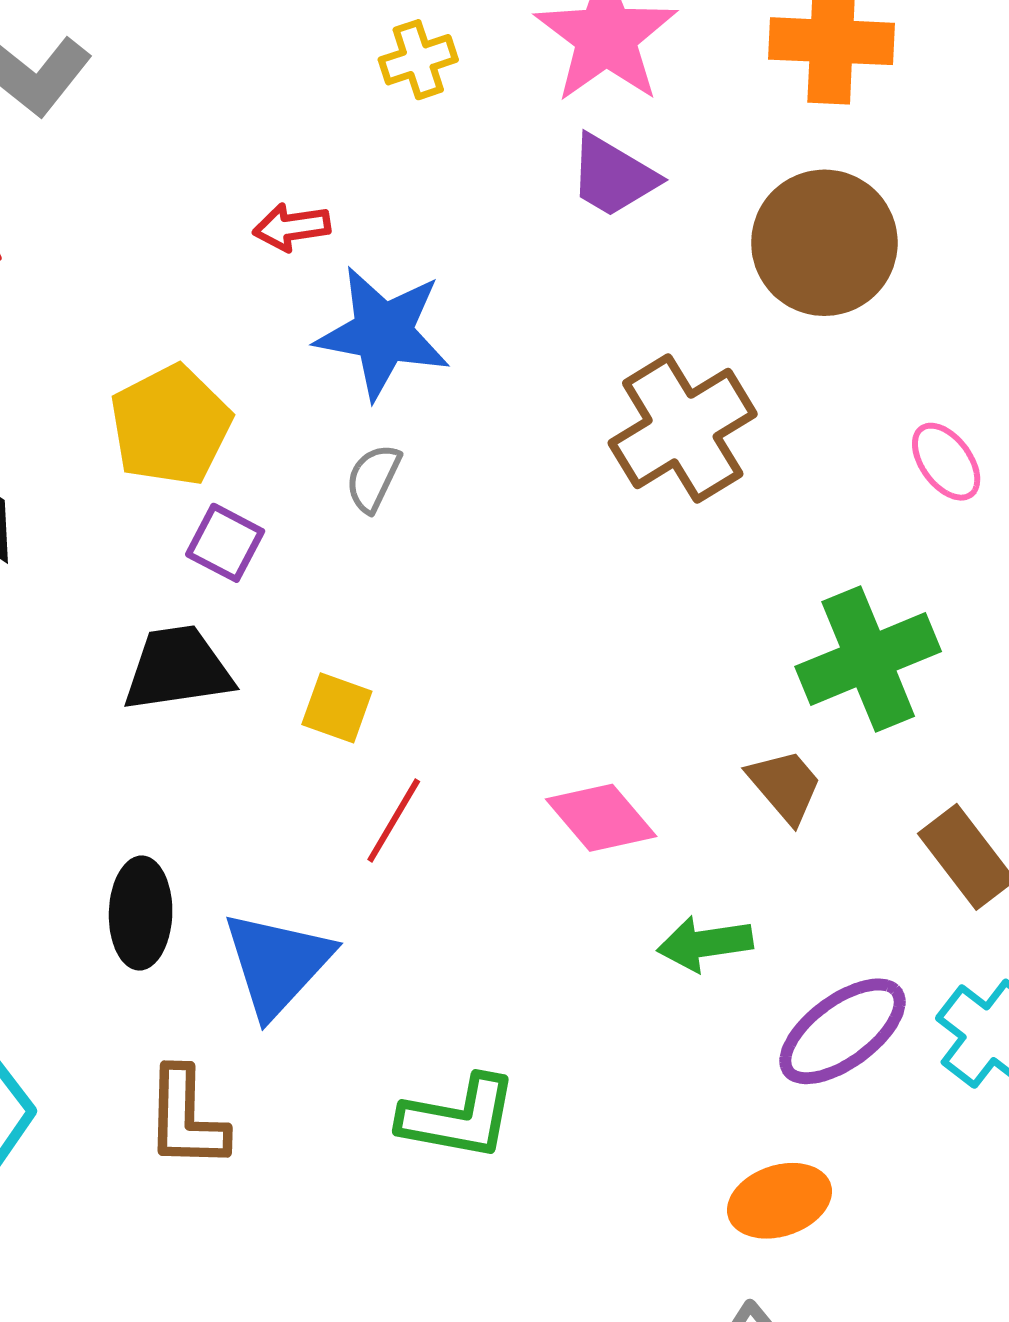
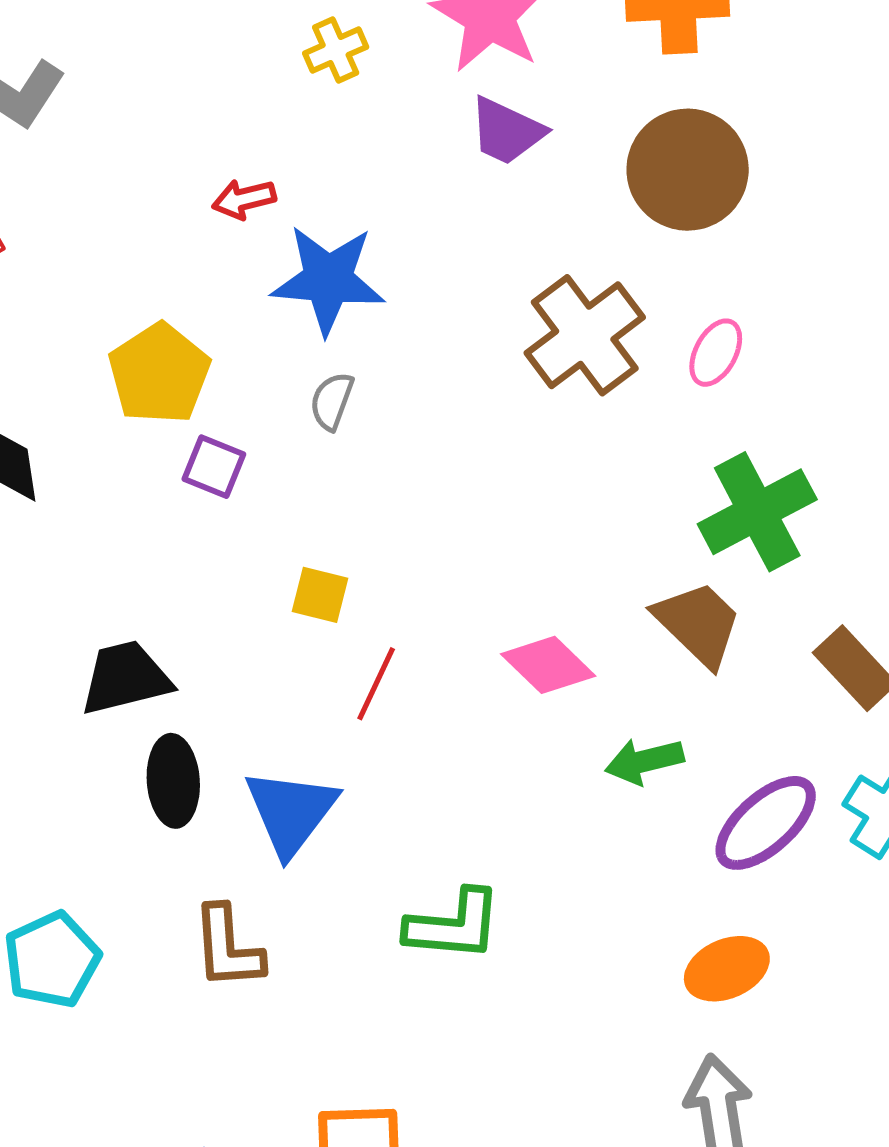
pink ellipse: (946, 462) -> (716, 353), moved, turned 70
black trapezoid: (178, 669) -> (126, 678), moved
brown trapezoid: (785, 786) -> (698, 624), size x1.4

